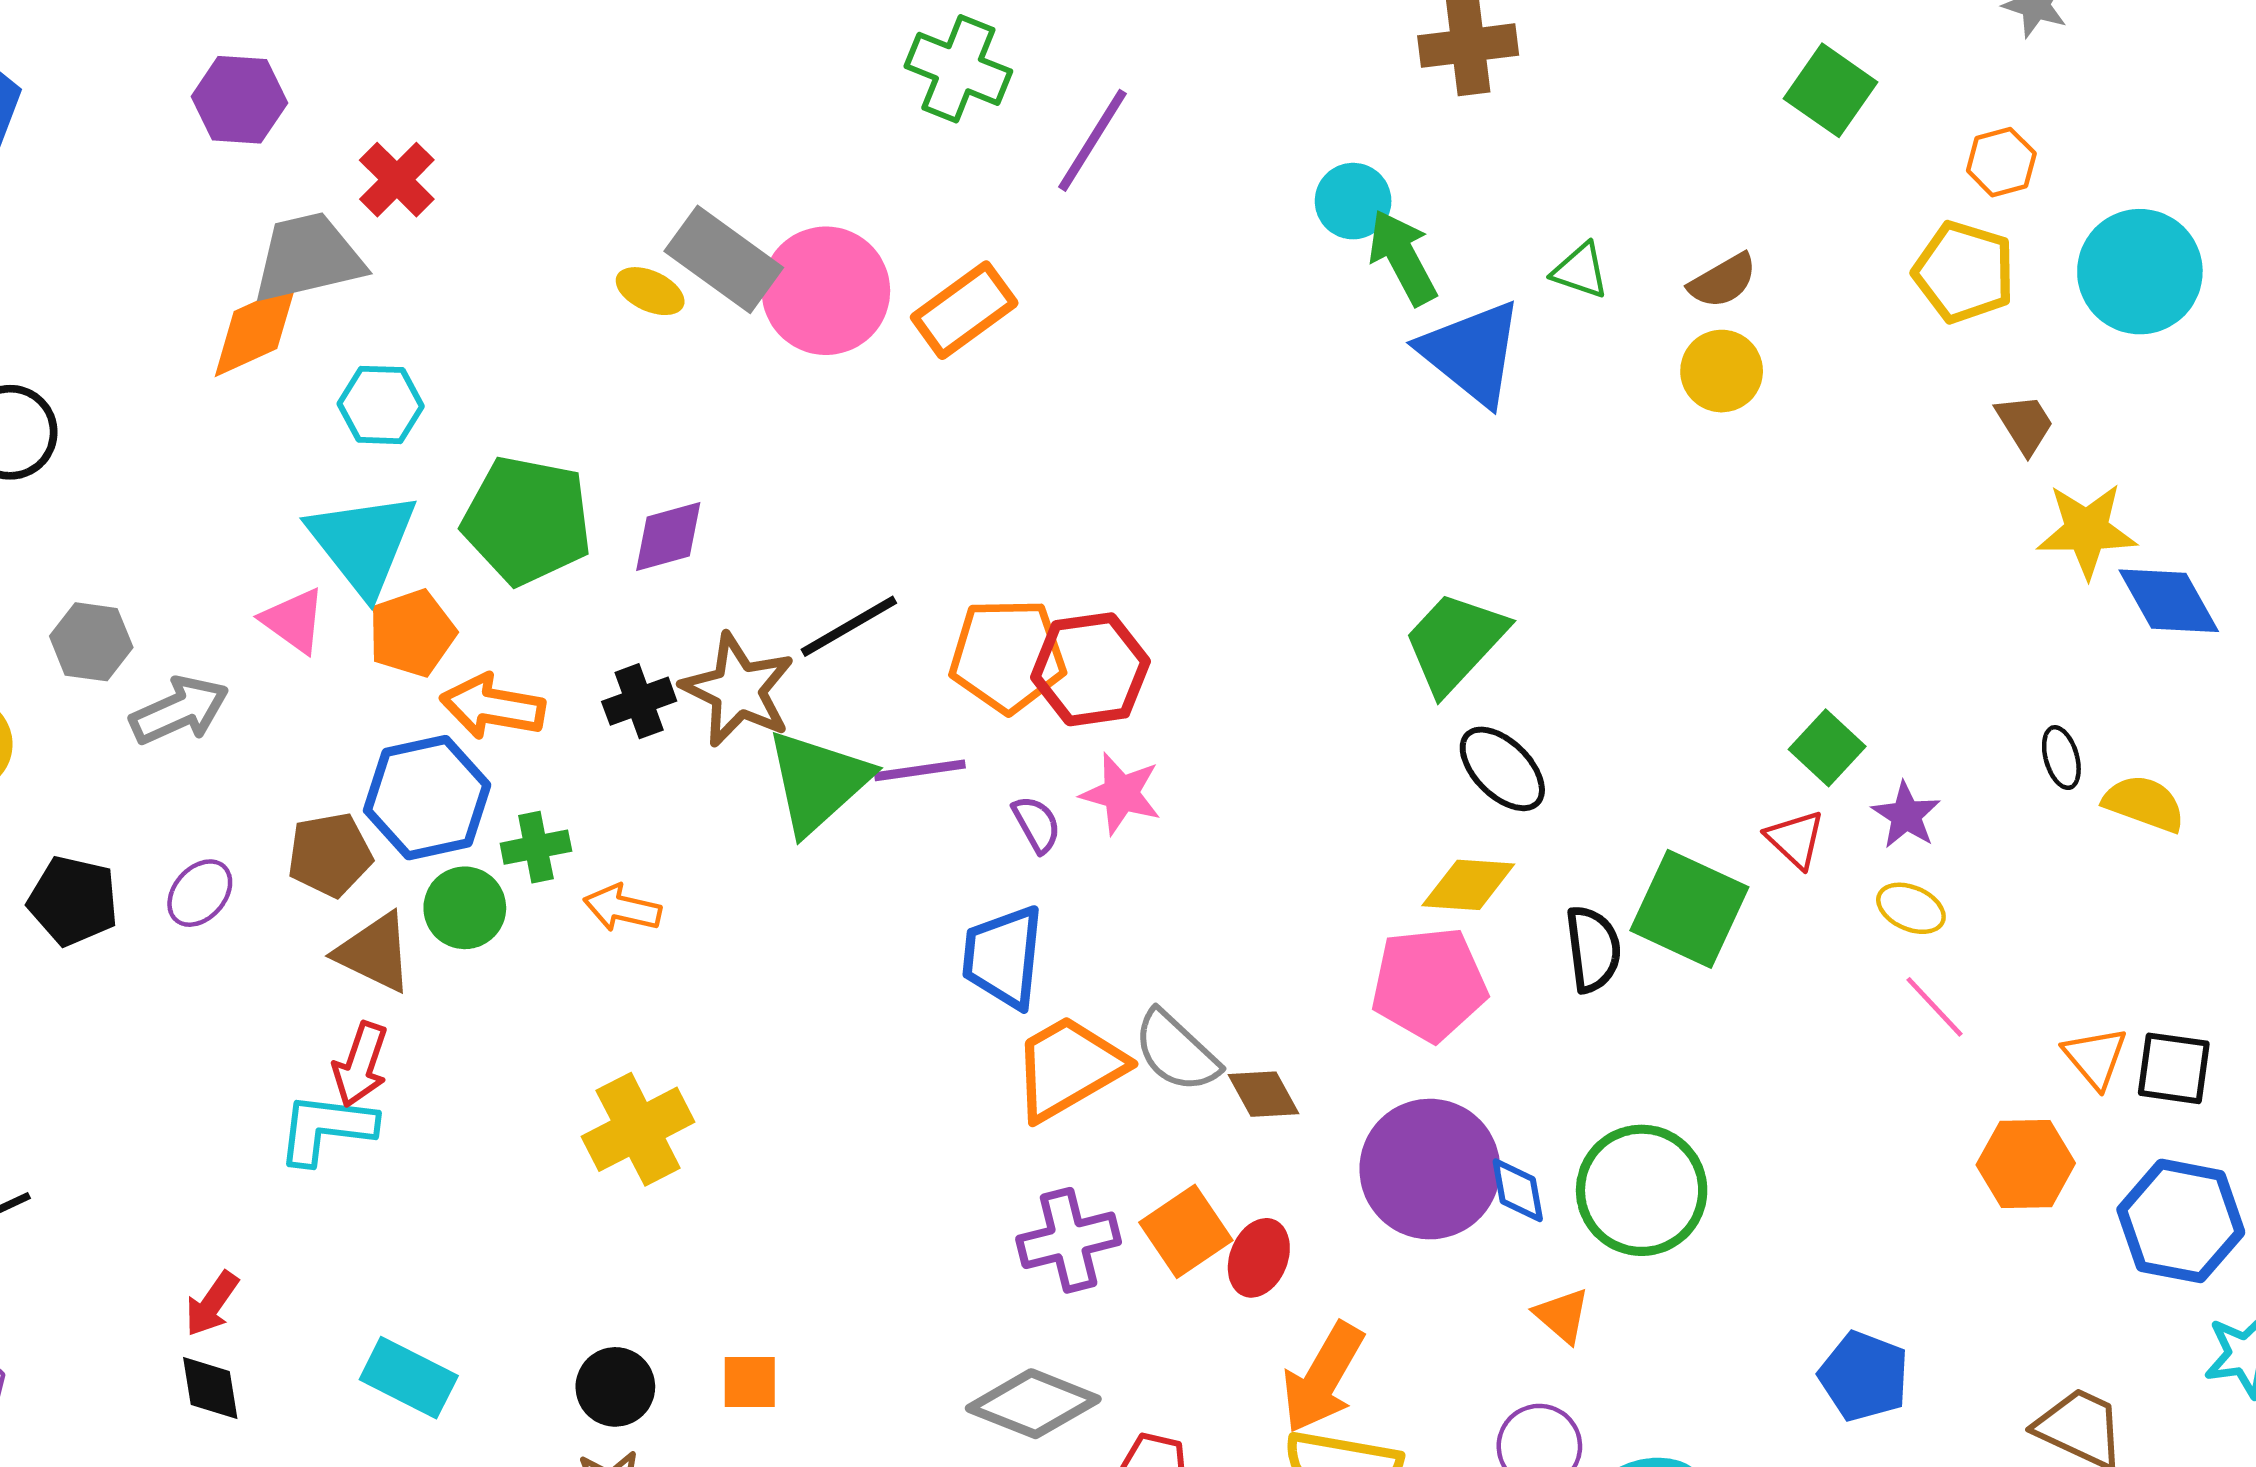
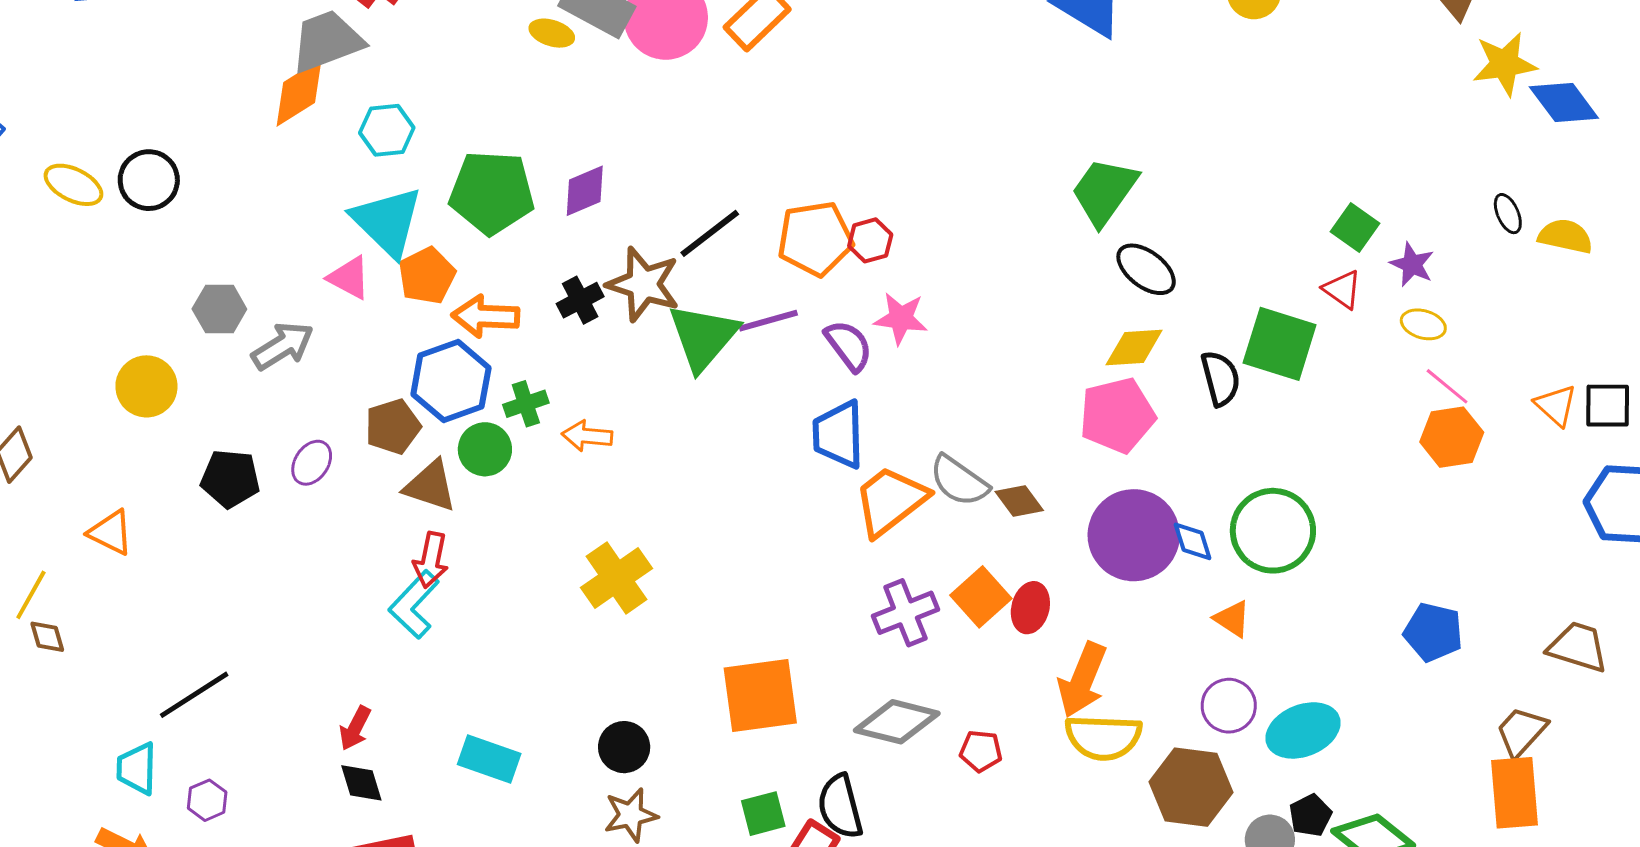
red hexagon: (1090, 669) -> (870, 240), size x0.6
purple semicircle: (1037, 824) -> (849, 346), size x1.4
cyan L-shape: (326, 1128) -> (414, 604), turned -46
orange hexagon: (2026, 1164) -> (1452, 437), moved
orange square: (750, 1382) -> (760, 695), moved, size x2.0

